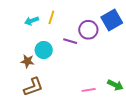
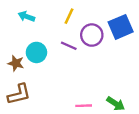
yellow line: (51, 17) -> (69, 16), moved
cyan arrow: (32, 21) -> (26, 16), turned 32

